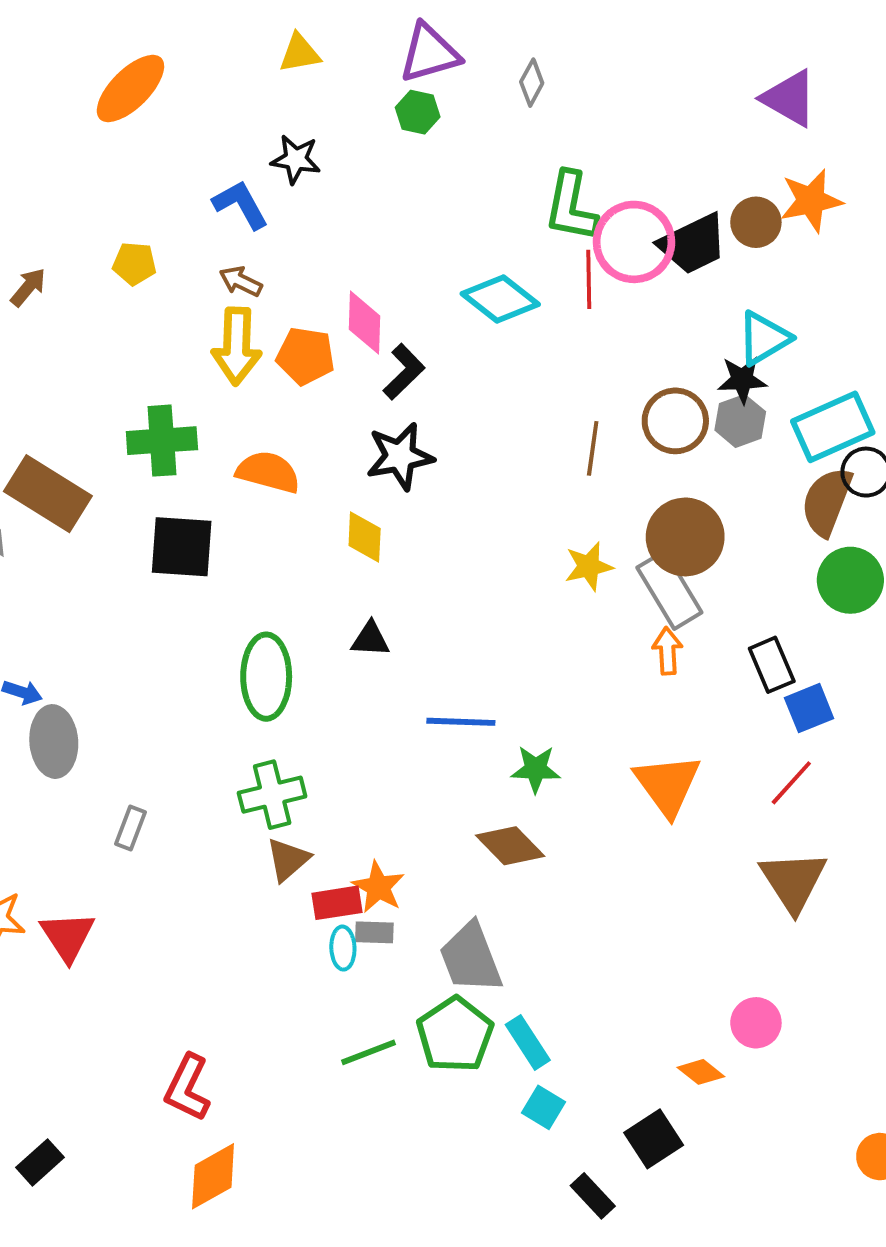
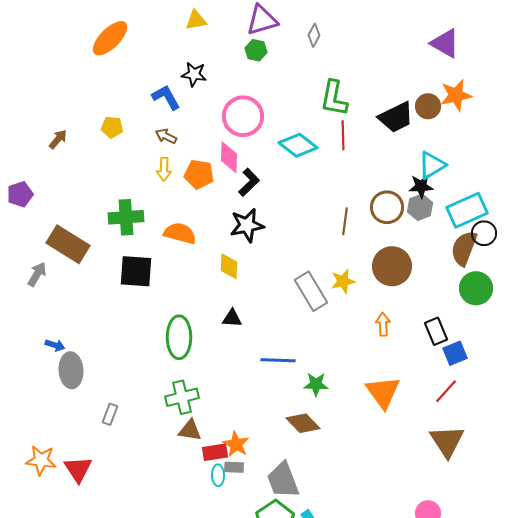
pink circle: (634, 242) -> (243, 116), moved
yellow arrow: (237, 346) -> (164, 169), size x0.6
gray rectangle: (669, 590) -> (311, 291), moved
brown triangle: (288, 860) -> (190, 430), turned 50

